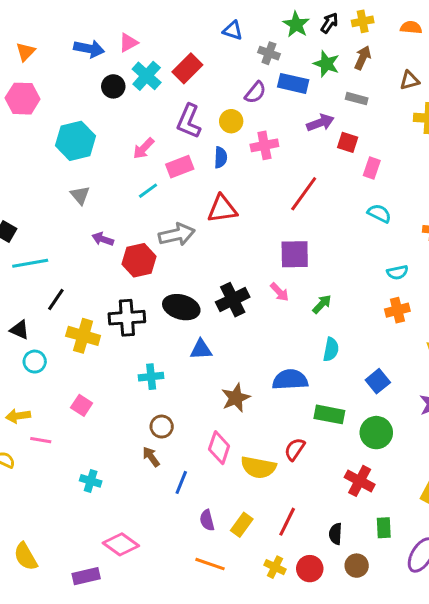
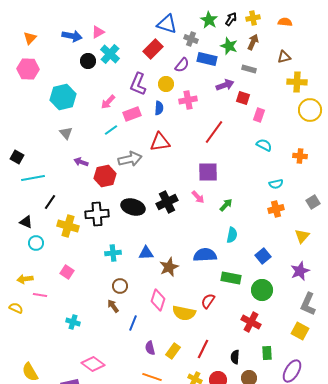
blue triangle: (233, 31) -> (167, 24), size x1.5
red rectangle: (187, 68) -> (153, 49), moved
blue triangle: (201, 349) -> (146, 253), moved

